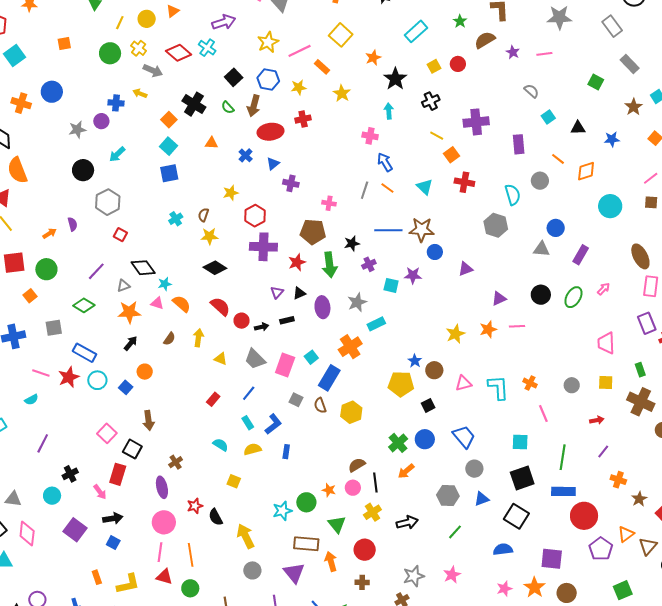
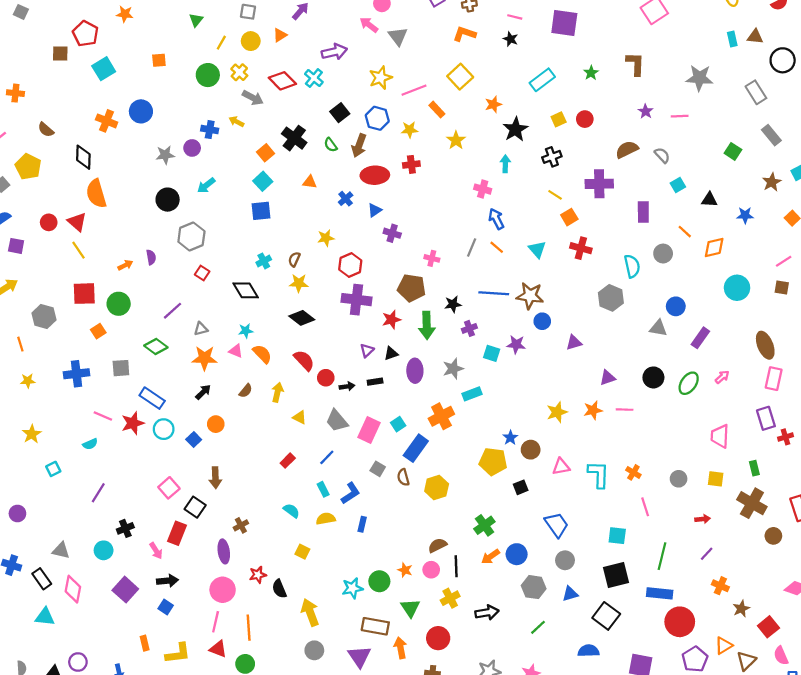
brown semicircle: (485, 40) -> (627, 150), moved
black diamond: (143, 268) -> (246, 290), moved
blue circle: (425, 439) -> (517, 554), moved

